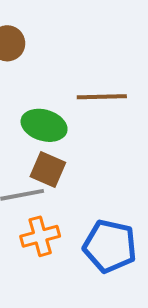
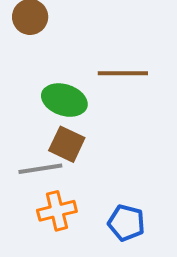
blue pentagon: (110, 246) -> (126, 223), size x0.7

